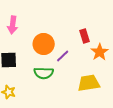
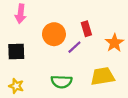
red rectangle: (85, 36) -> (86, 29), moved
green semicircle: (44, 73) -> (62, 82), moved

